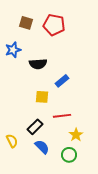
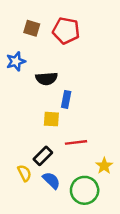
blue rectangle: (62, 81) -> (66, 99), moved, turned -40
yellow star: (76, 135) -> (104, 166), moved
yellow semicircle: (12, 141) -> (24, 173), moved
green circle: (69, 155) -> (85, 190), size x1.5

